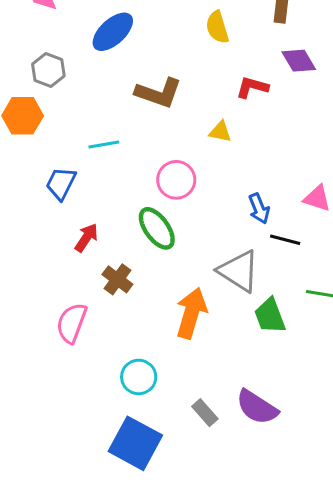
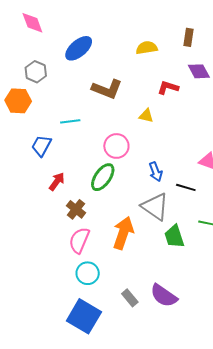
yellow semicircle: (217, 27) -> (147, 48), turned 95
blue arrow: (259, 209) -> (156, 172), moved
green ellipse: (157, 228) -> (103, 177), turned 68
pink semicircle: (72, 323) -> (79, 240), moved

